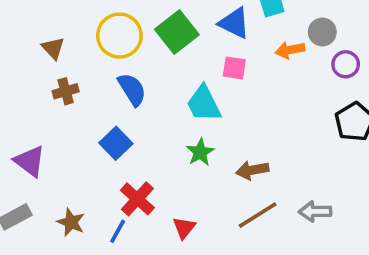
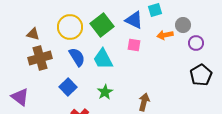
brown triangle: (53, 48) -> (33, 34), turned -32
brown cross: (66, 91) -> (40, 58), size x1.6
cyan trapezoid: (204, 104) -> (103, 59), moved
green star: (200, 152) -> (105, 92), moved
brown arrow: (252, 170) -> (144, 102), turned 114

